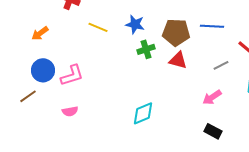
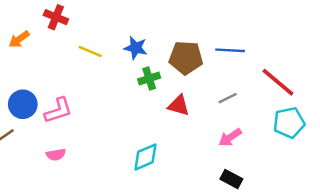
orange arrow: (40, 33) -> (19, 39), moved
red triangle: (178, 60) -> (179, 105), moved
gray line: (221, 65) -> (228, 98), moved

